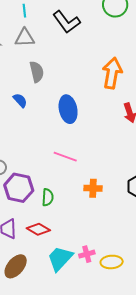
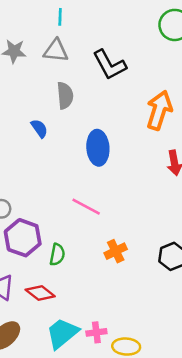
black L-shape: (66, 22) -> (110, 65), moved
orange cross: (93, 188) -> (116, 251), turned -36

